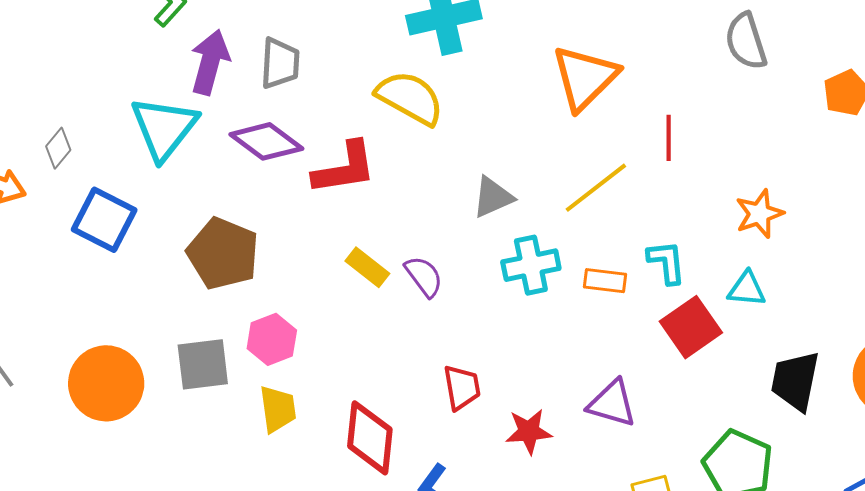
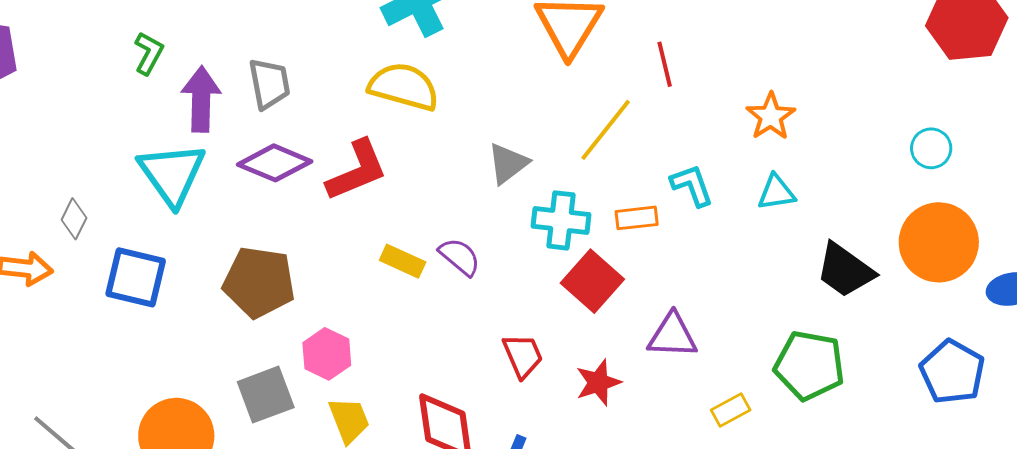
cyan cross: (531, 265) -> (561, 220), turned 32
red square: (691, 327) -> (592, 281), moved
black trapezoid: (795, 381) -> (845, 270), turned -52

